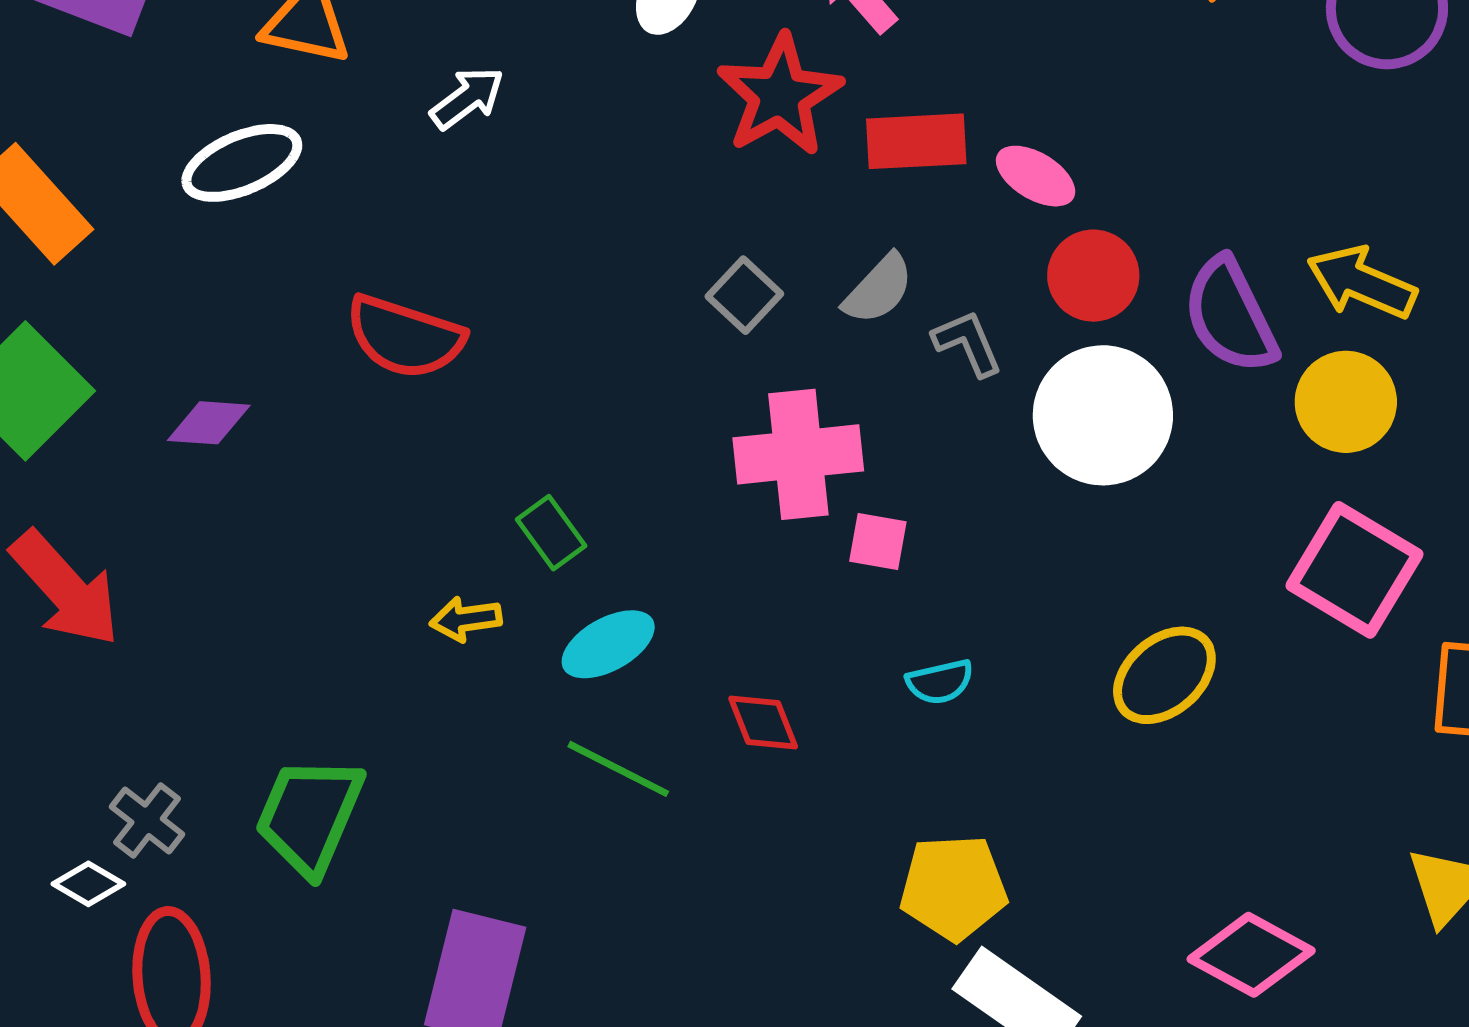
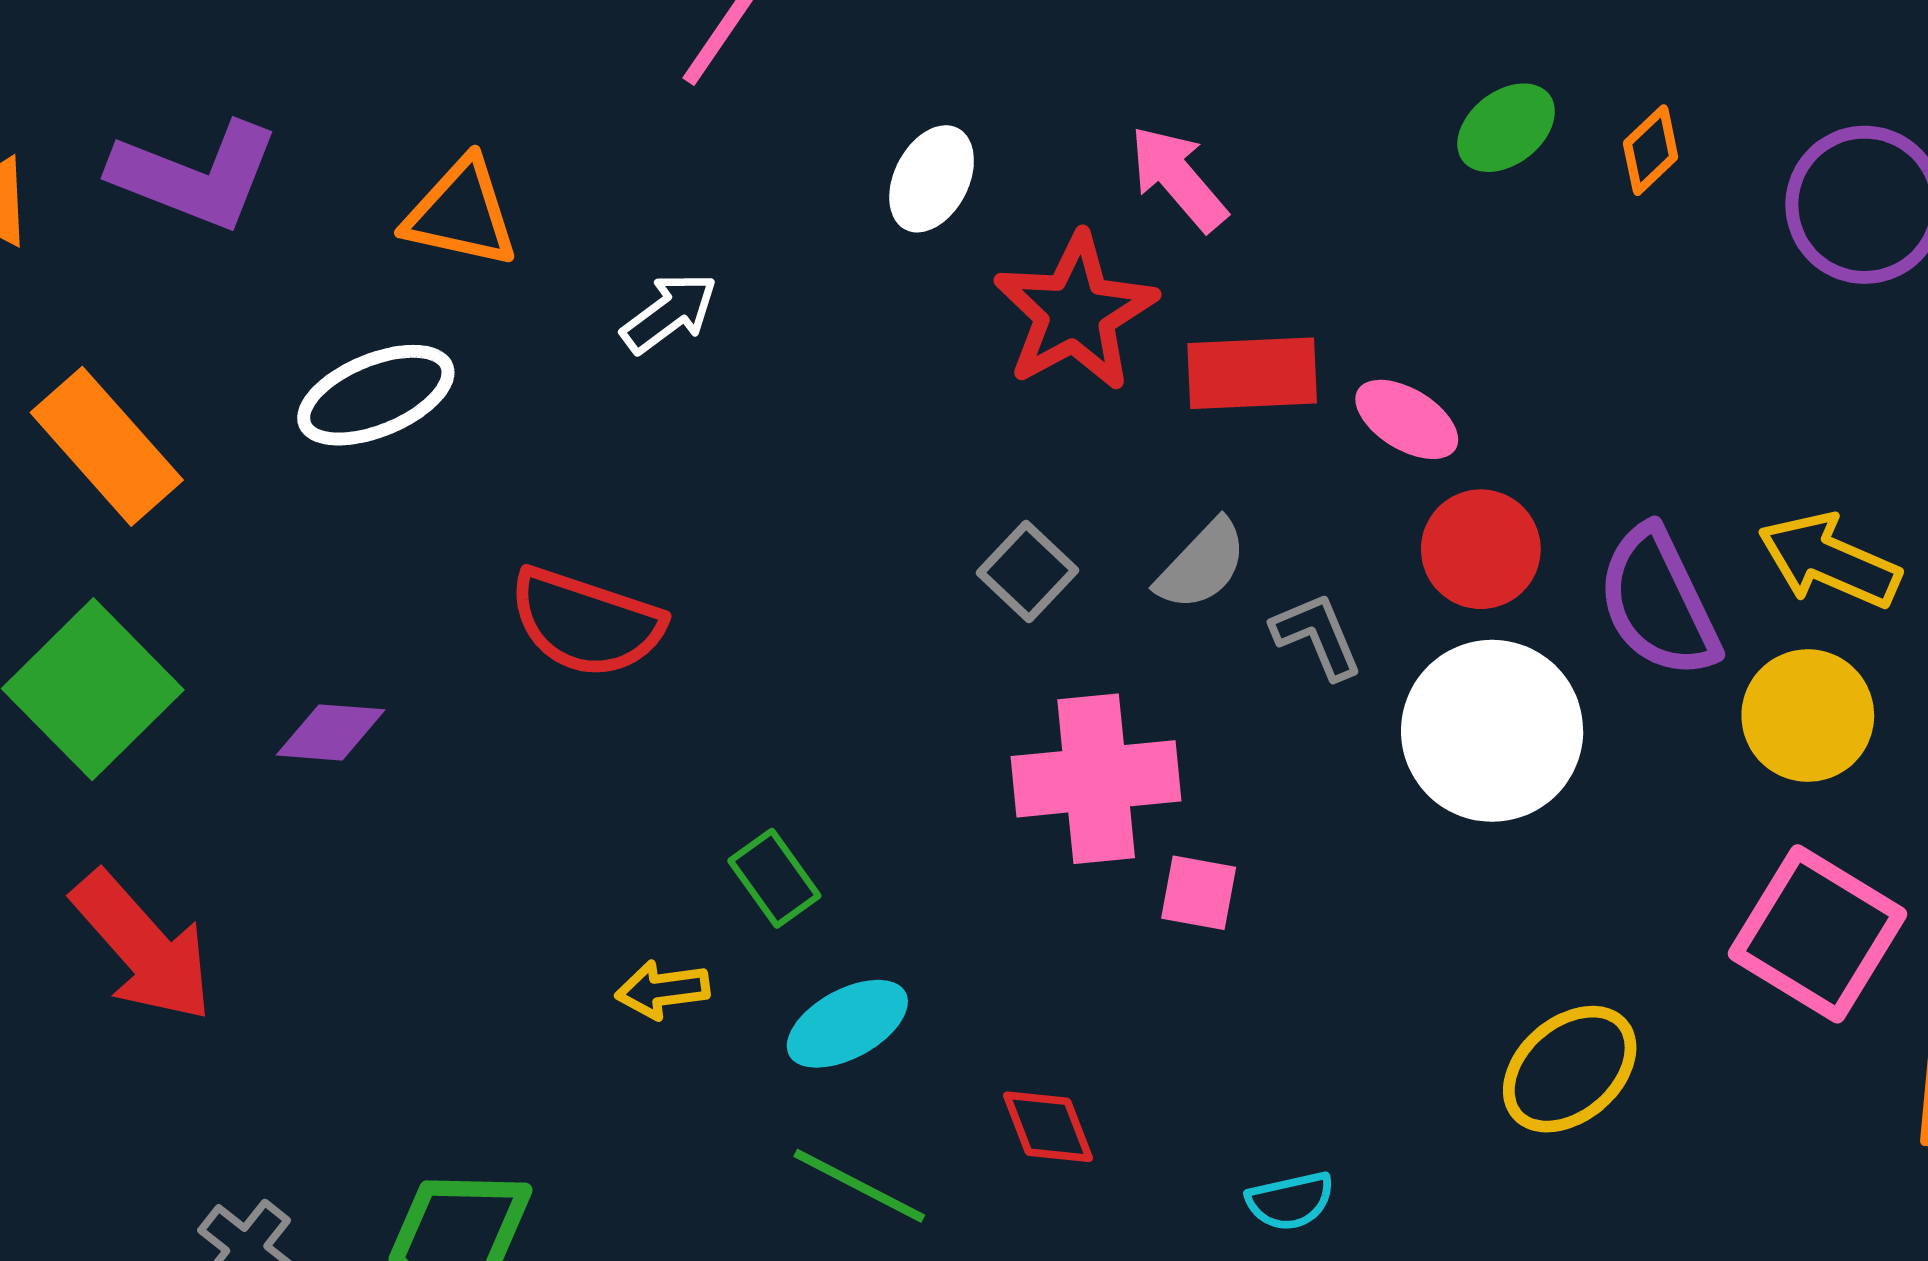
cyan semicircle: (940, 682) -> (1290, 1201), moved

